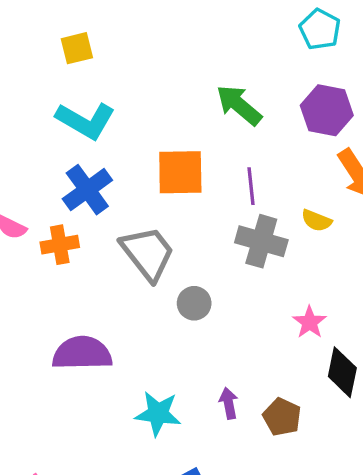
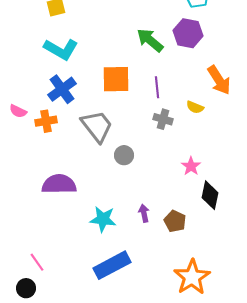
purple hexagon: (327, 110) -> (188, 33), moved
gray cross: (261, 241) -> (163, 119), size x0.7

